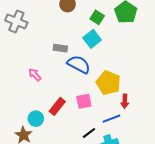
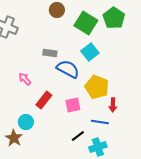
green square: (97, 17) -> (86, 23), size x1.6
cyan square: (92, 39) -> (90, 52), moved
red rectangle: (57, 106) -> (44, 100), moved
blue line: (111, 119) -> (100, 122), turned 30

